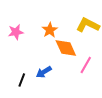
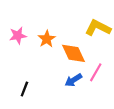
orange star: (50, 30) -> (47, 39), moved
blue arrow: (44, 72) -> (73, 80), moved

